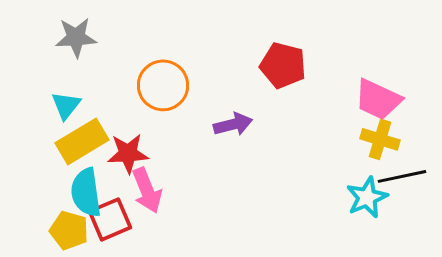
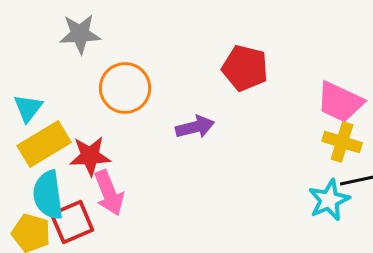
gray star: (76, 37) -> (80, 34), moved

